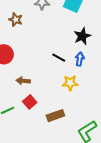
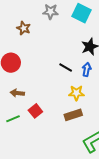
brown arrow: (23, 81) -> (17, 93), moved
brown rectangle: (55, 116) -> (73, 115), moved

